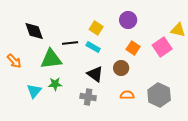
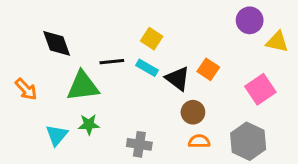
purple circle: (128, 20) -> (250, 20), moved
pink square: (162, 47) -> (260, 89), moved
brown circle: (121, 68) -> (193, 112), moved
black triangle: (95, 74) -> (178, 79), moved

